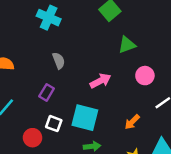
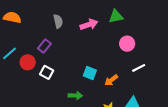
pink arrow: (100, 81) -> (89, 25), moved
cyan square: (85, 118) -> (90, 73), moved, size x0.6
red circle: (33, 138) -> (28, 62), moved

